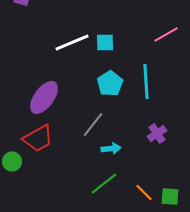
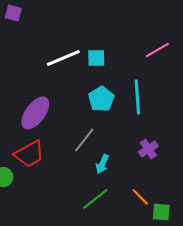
cyan arrow: (111, 148) -> (102, 164), turned 120
orange line: (144, 192) -> (140, 197), moved

